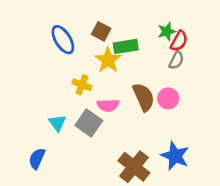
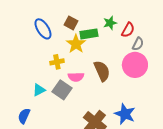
green star: (167, 31) -> (110, 23), moved
gray semicircle: (176, 60) -> (138, 44), moved
yellow cross: (82, 85) -> (57, 62), turned -32
pink circle: (168, 98) -> (135, 65), moved, size x1.6
cyan triangle: (57, 123) -> (39, 90), turned 40

